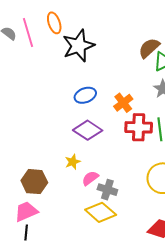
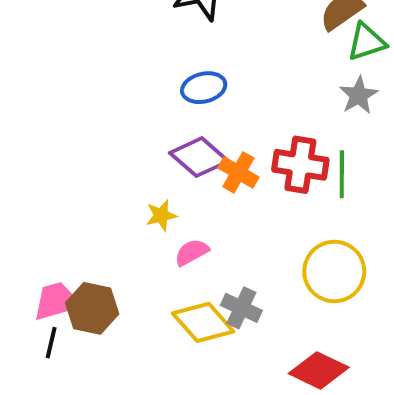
orange cross: (123, 103) -> (238, 172), moved, turned -30
brown hexagon: (34, 182) -> (92, 308), moved
gray cross: (107, 190) -> (241, 308), moved

